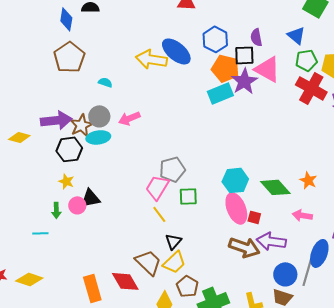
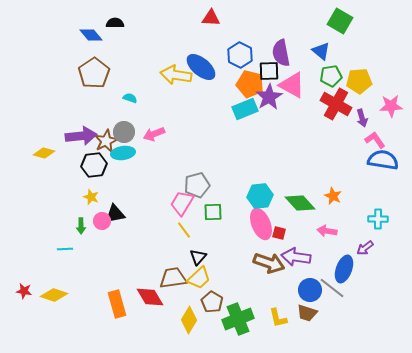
blue diamond: (66, 19) -> (91, 35), turned -50
purple semicircle: (256, 37) -> (281, 53), size x1.5
brown trapezoid: (148, 262) -> (173, 278), turned -52
gray line: (307, 272) -> (332, 288), turned -68

